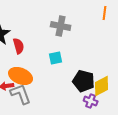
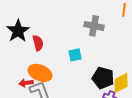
gray cross: (61, 26) -> (94, 26), moved

